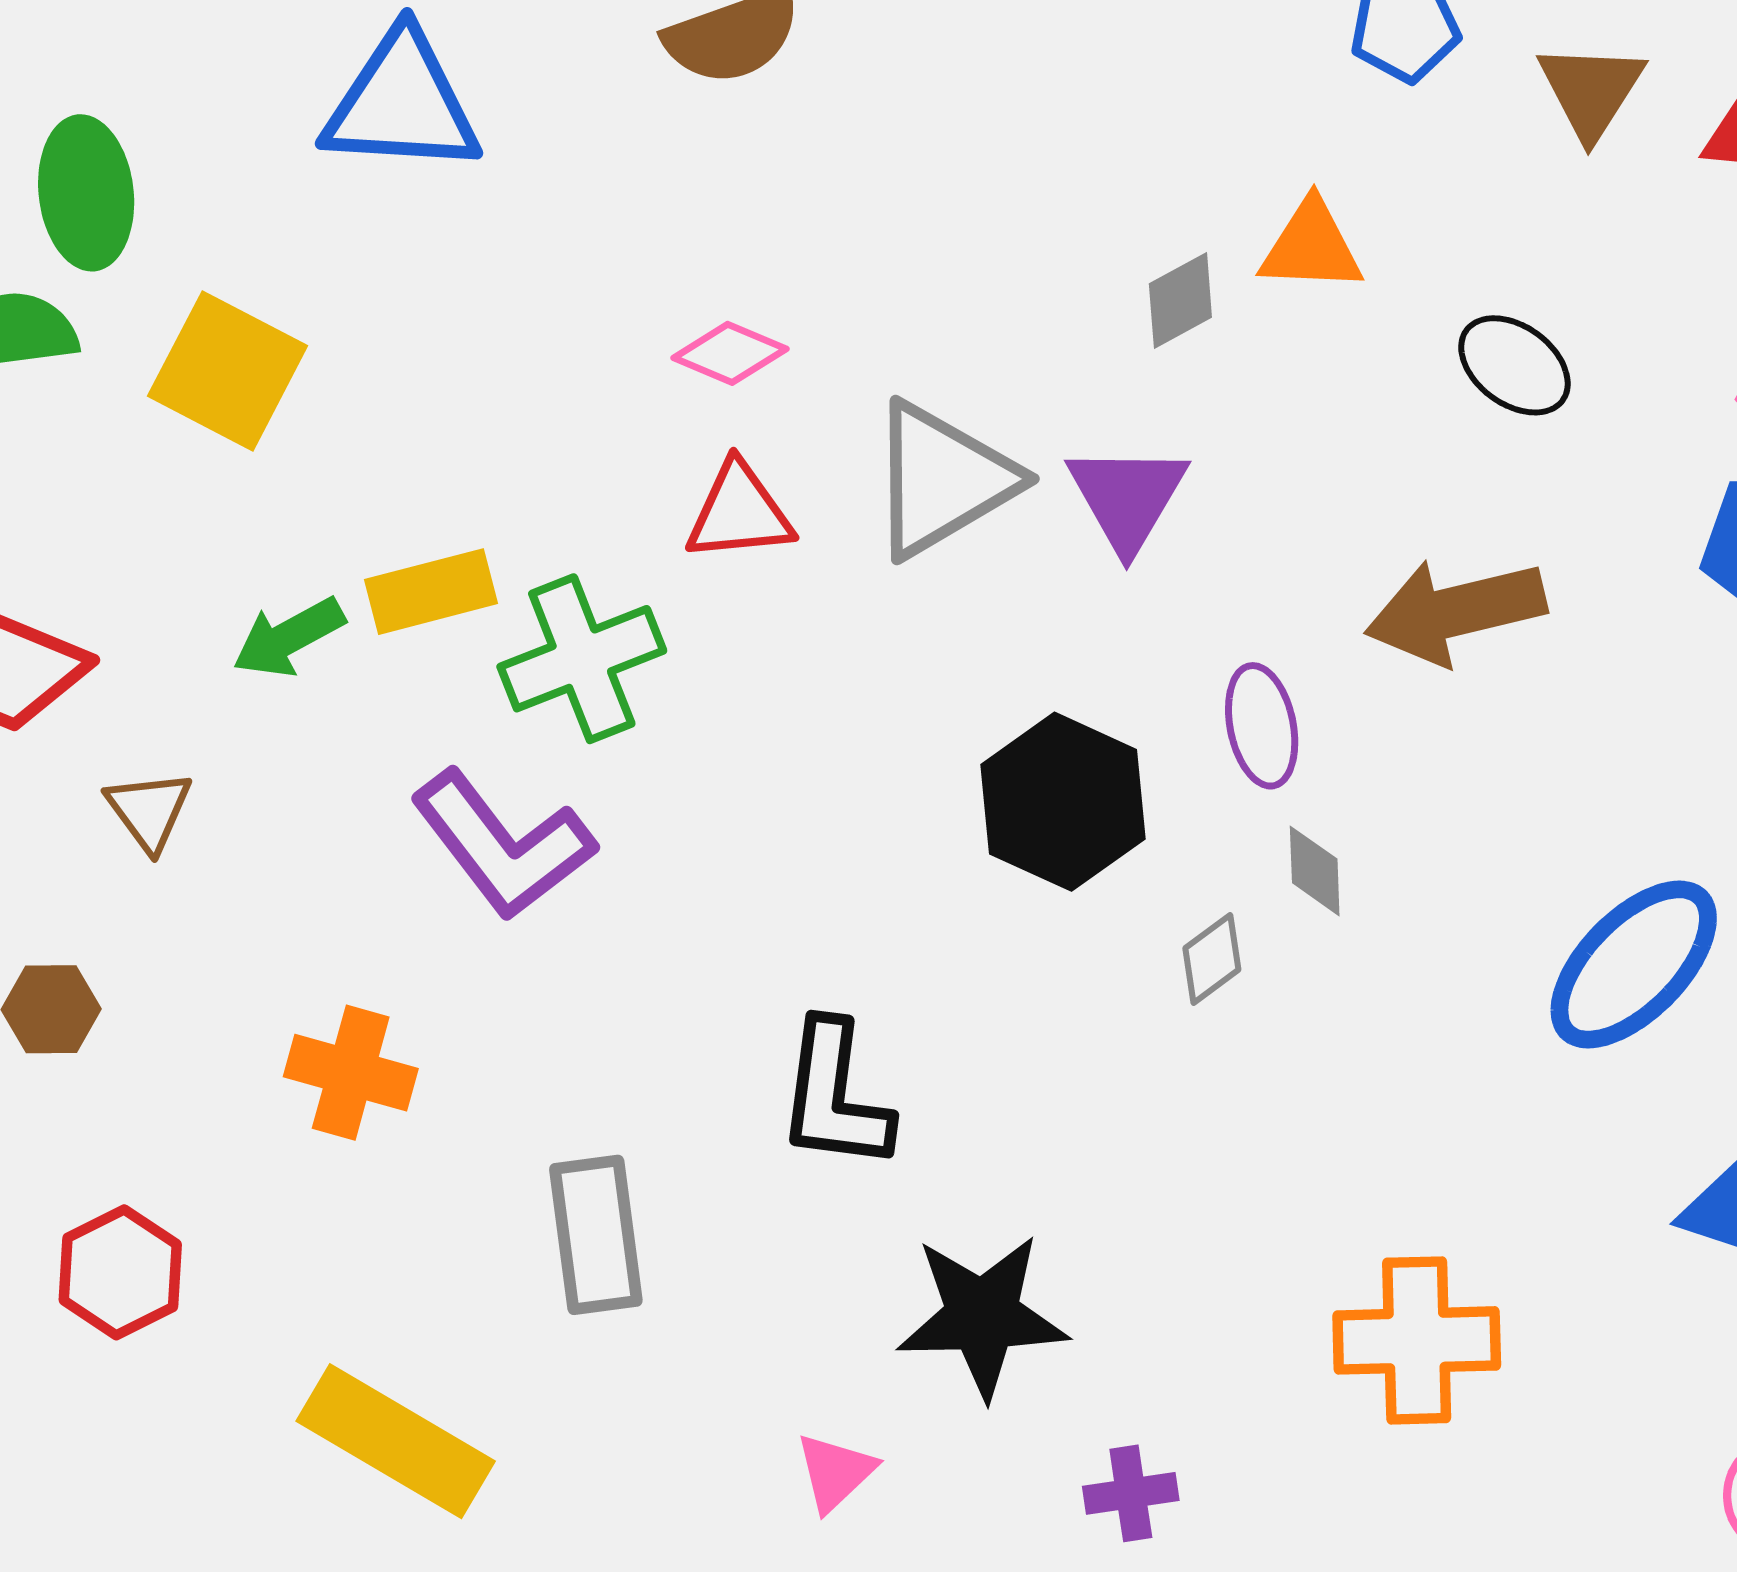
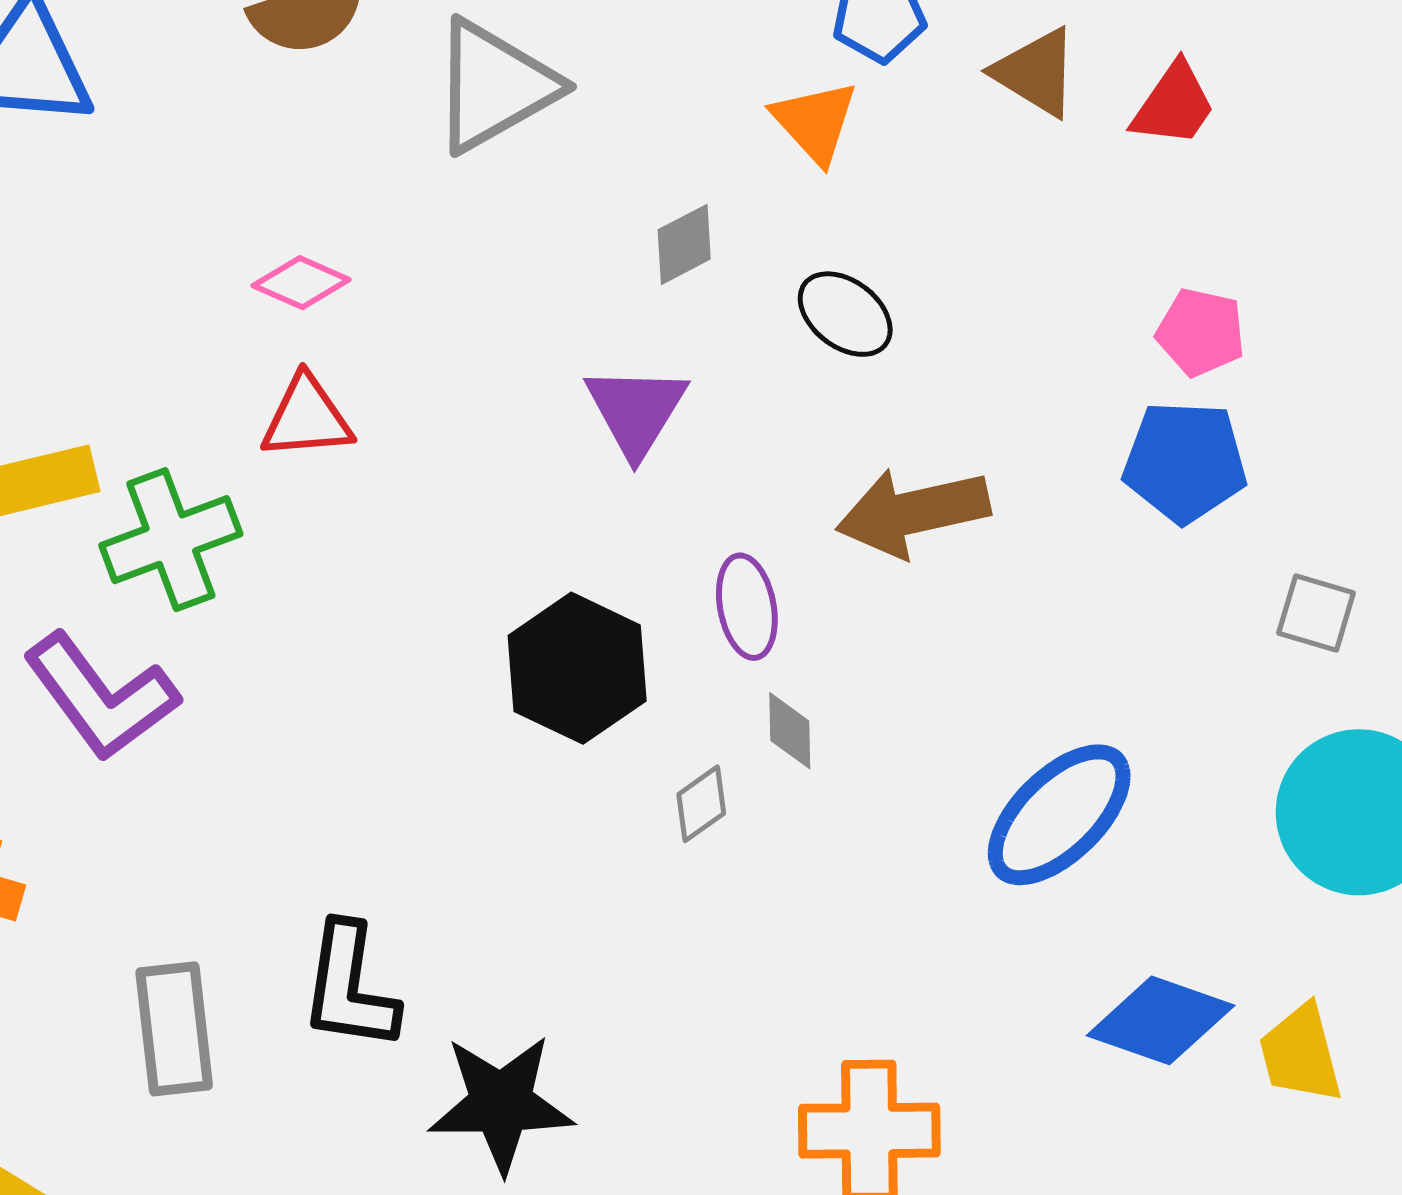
brown triangle: (1591, 91) -> (1036, 72), turned -32
orange triangle: (1311, 246) -> (815, 122), moved, turned 44
black ellipse: (1514, 365) -> (845, 314), moved
gray triangle: (942, 480) -> (494, 86), moved
black L-shape: (835, 1096) -> (349, 987), moved

